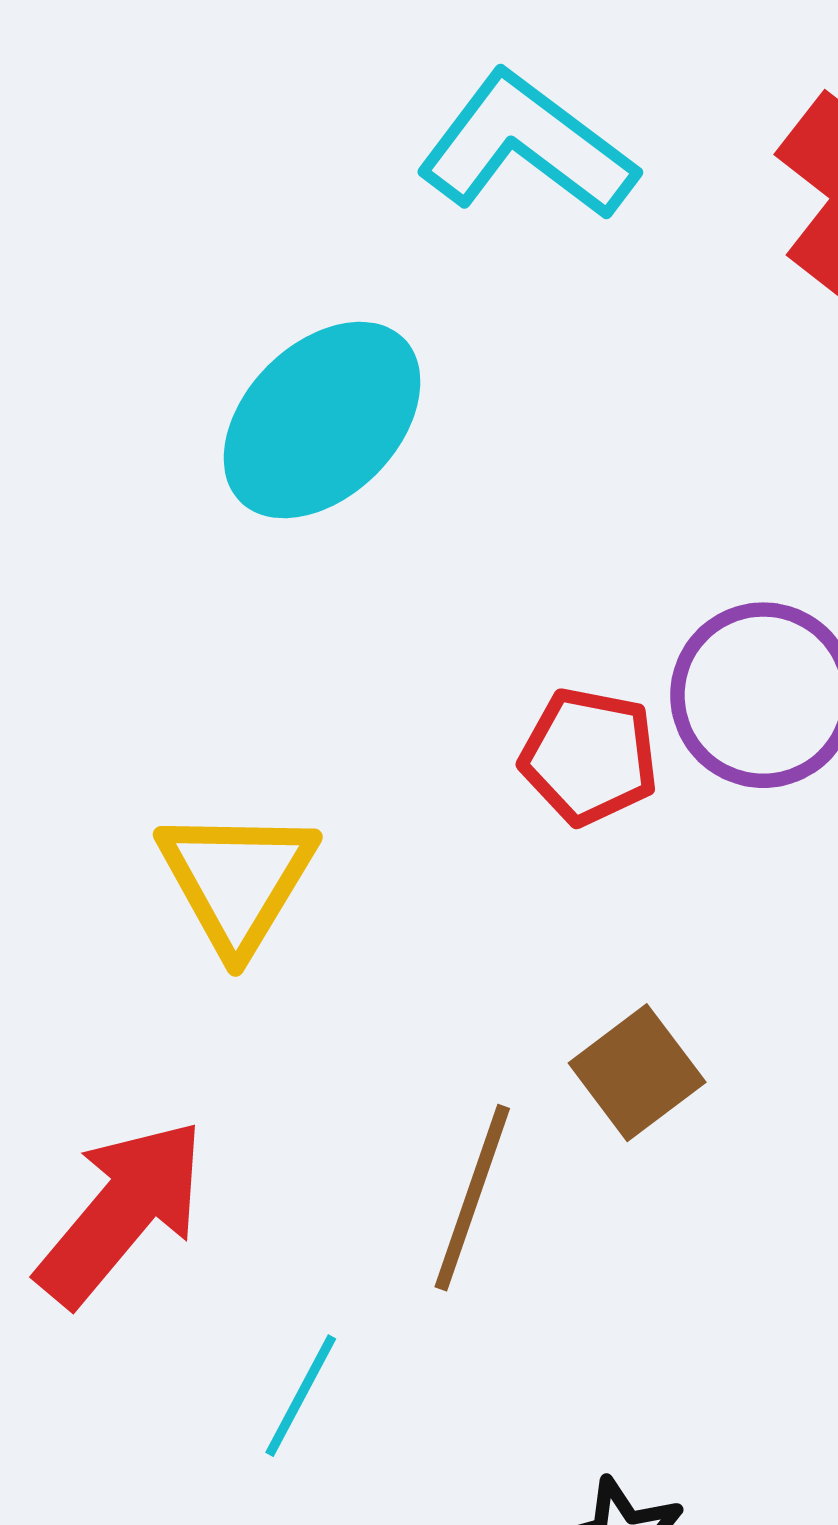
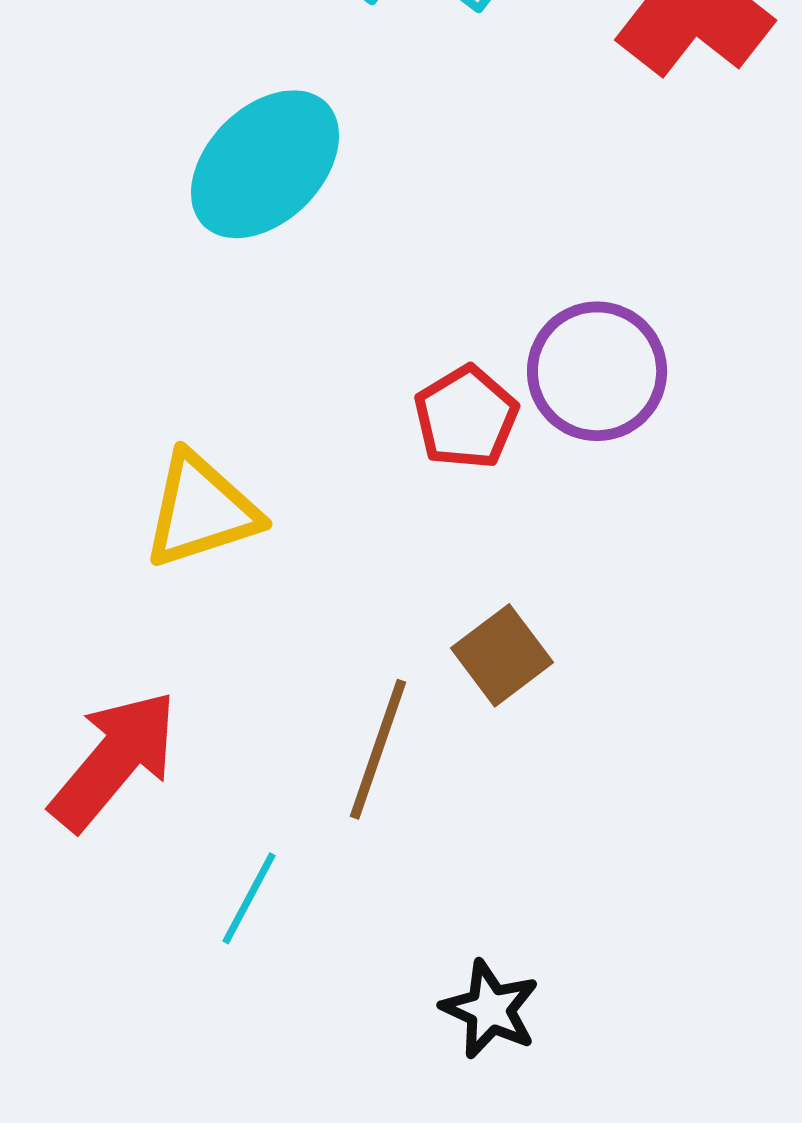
red pentagon: (589, 756) -> (466, 417), turned 30
yellow triangle: (237, 880) -> (201, 510), turned 41

